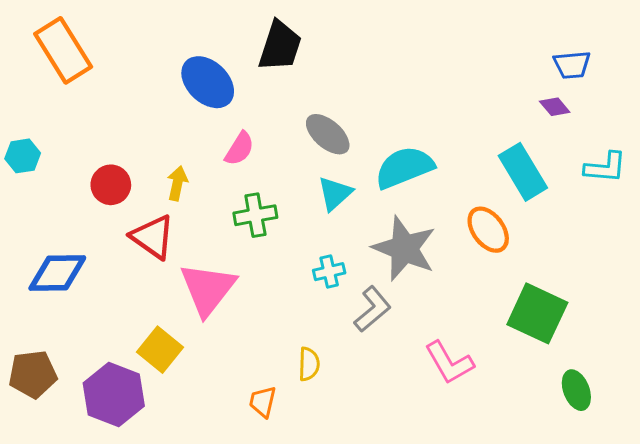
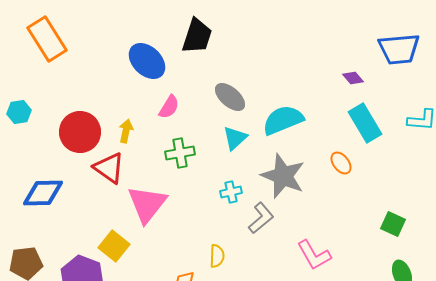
blue trapezoid: (572, 65) -> (399, 49), size x1.6
purple diamond: (555, 107) -> (353, 78), moved
red circle: (111, 185) -> (80, 132), size x1.5
orange ellipse: (488, 230) -> (341, 163), size x0.7
green square: (537, 313) -> (393, 224), moved, size x0.6

